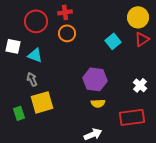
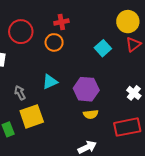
red cross: (65, 12) -> (61, 22), moved
cyan triangle: (35, 55) -> (50, 82), moved, turned -42

